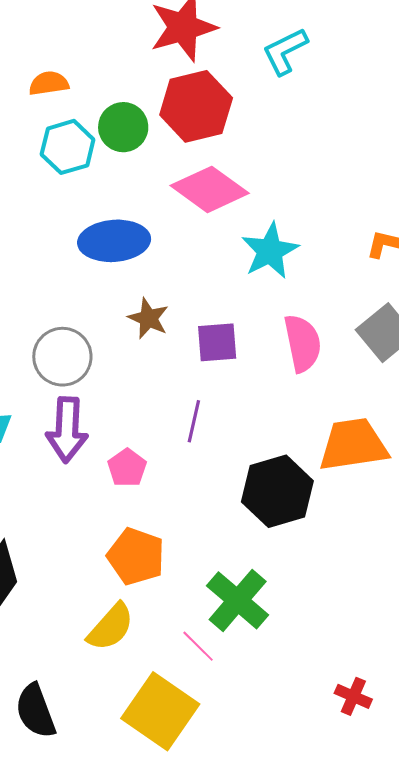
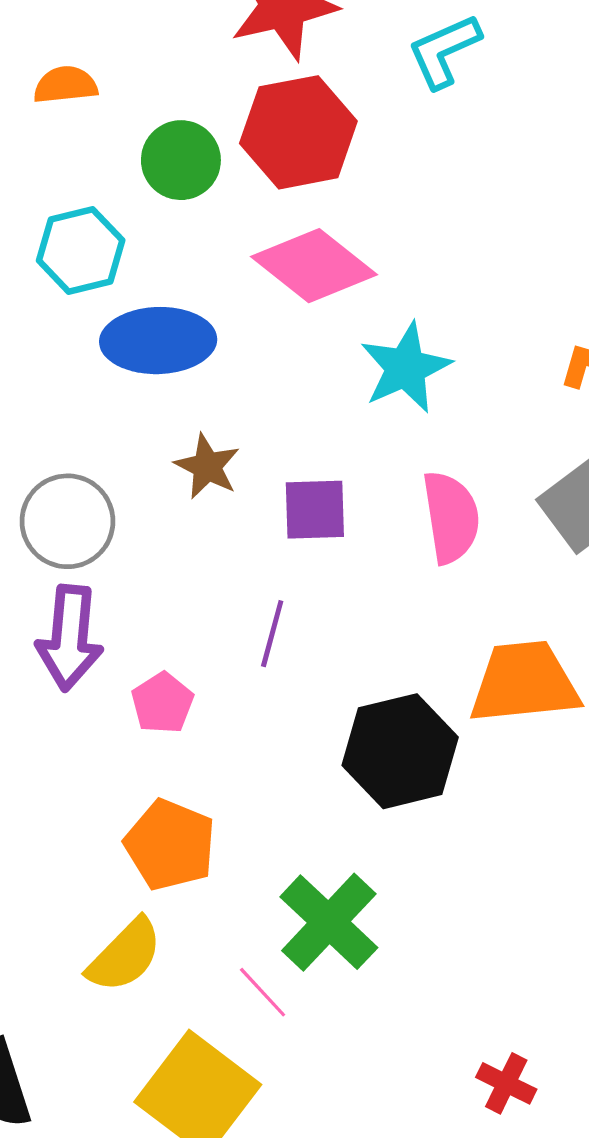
cyan hexagon: (68, 147) -> (81, 250), moved

